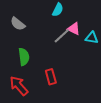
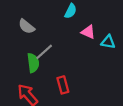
gray line: (62, 36) -> (44, 52), moved

